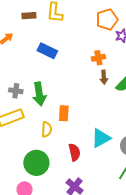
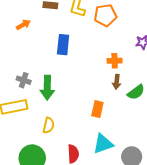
orange pentagon: (107, 19) -> (105, 15), moved
blue rectangle: (47, 51) -> (63, 45), turned 60
orange rectangle: (64, 113) -> (97, 109), moved

